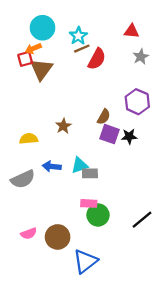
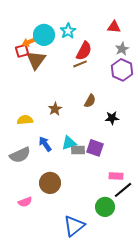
cyan circle: (43, 28) -> (44, 35), moved
brown line: (82, 49) -> (80, 64), moved
purple hexagon: (137, 102) -> (122, 70), moved
purple square: (110, 134) -> (95, 148), moved
blue arrow: (52, 166) -> (45, 144), turned 49
pink rectangle: (89, 203) -> (116, 176), moved
green circle: (98, 215) -> (105, 207), moved
brown circle: (58, 237) -> (50, 183), moved

